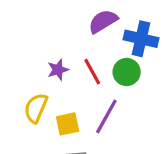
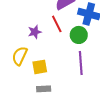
red line: (92, 72) -> (57, 24), moved
purple line: (106, 116) -> (81, 63), moved, turned -35

